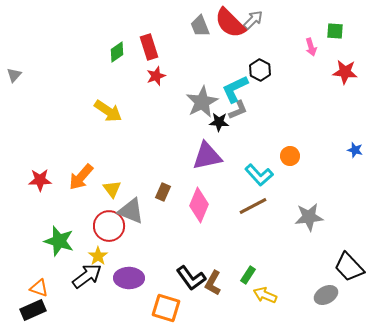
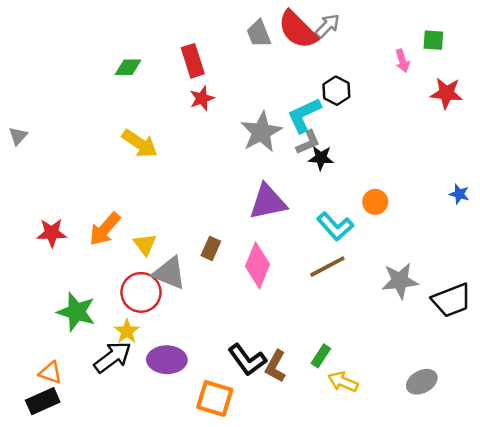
green diamond: (117, 52) -> (128, 67), moved, turned 35
gray triangle: (14, 75) -> (18, 136), moved
black star: (219, 122) -> (321, 158), moved
black trapezoid: (349, 267) -> (452, 300), moved, turned -68

